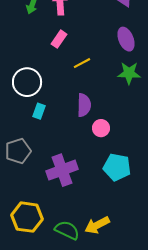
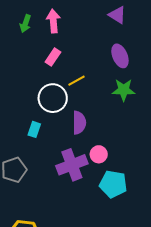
white circle: (27, 82) -> (53, 98), moved
pink circle: (101, 128) -> (99, 154), moved
purple cross: (62, 170) -> (72, 165), moved

